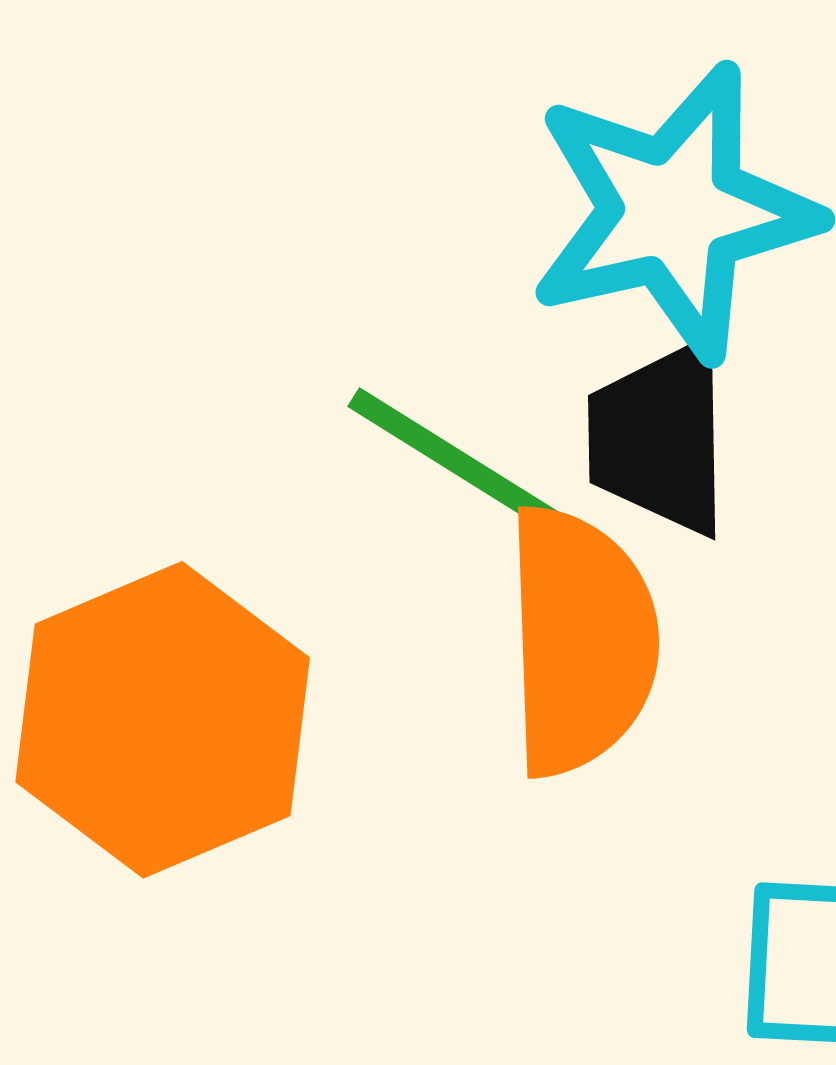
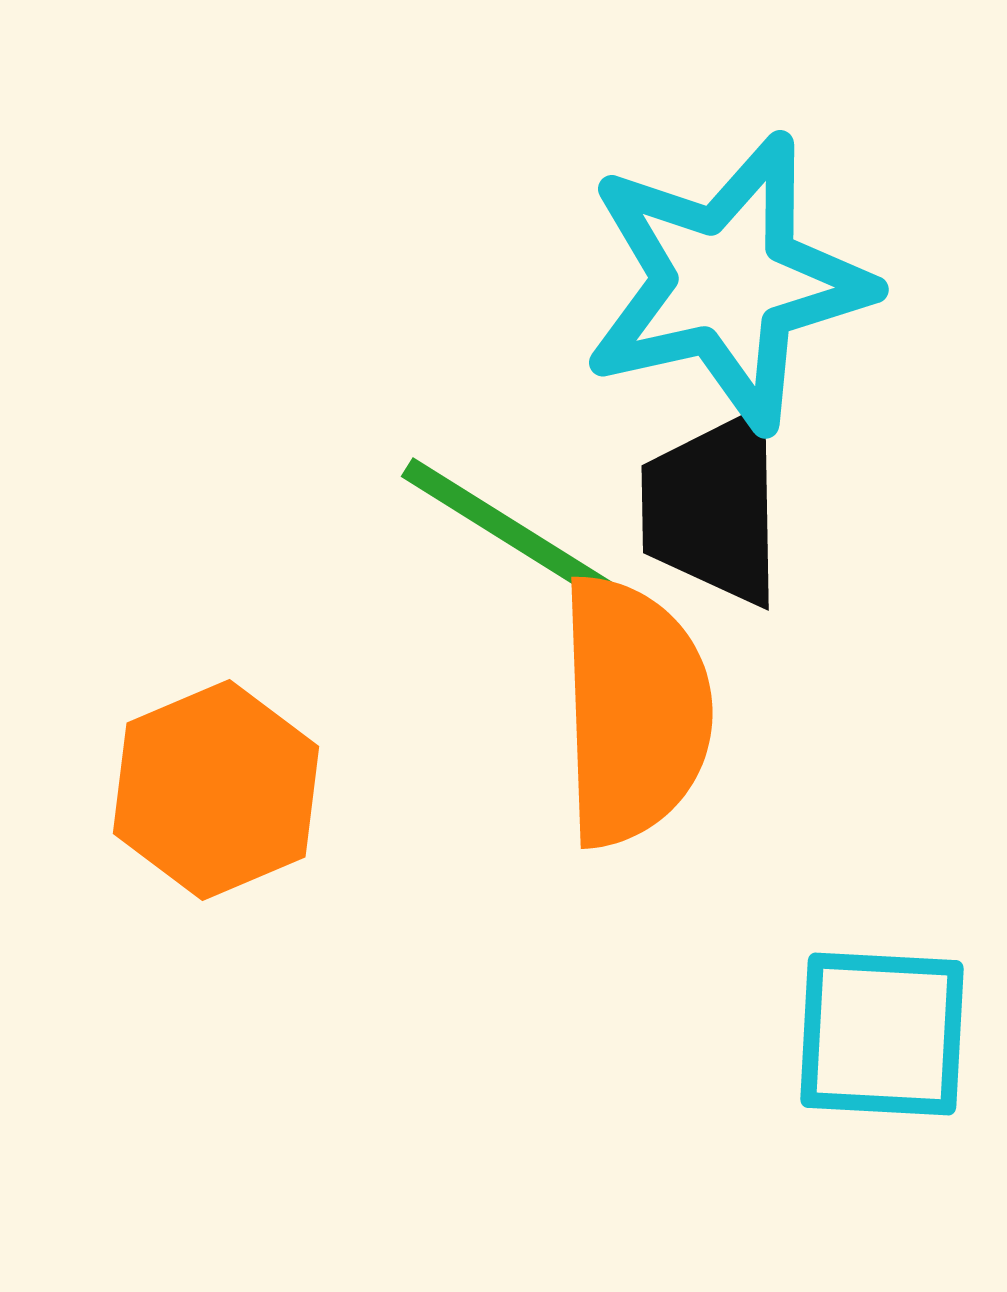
orange hexagon: (163, 720) -> (216, 790), size x0.7

